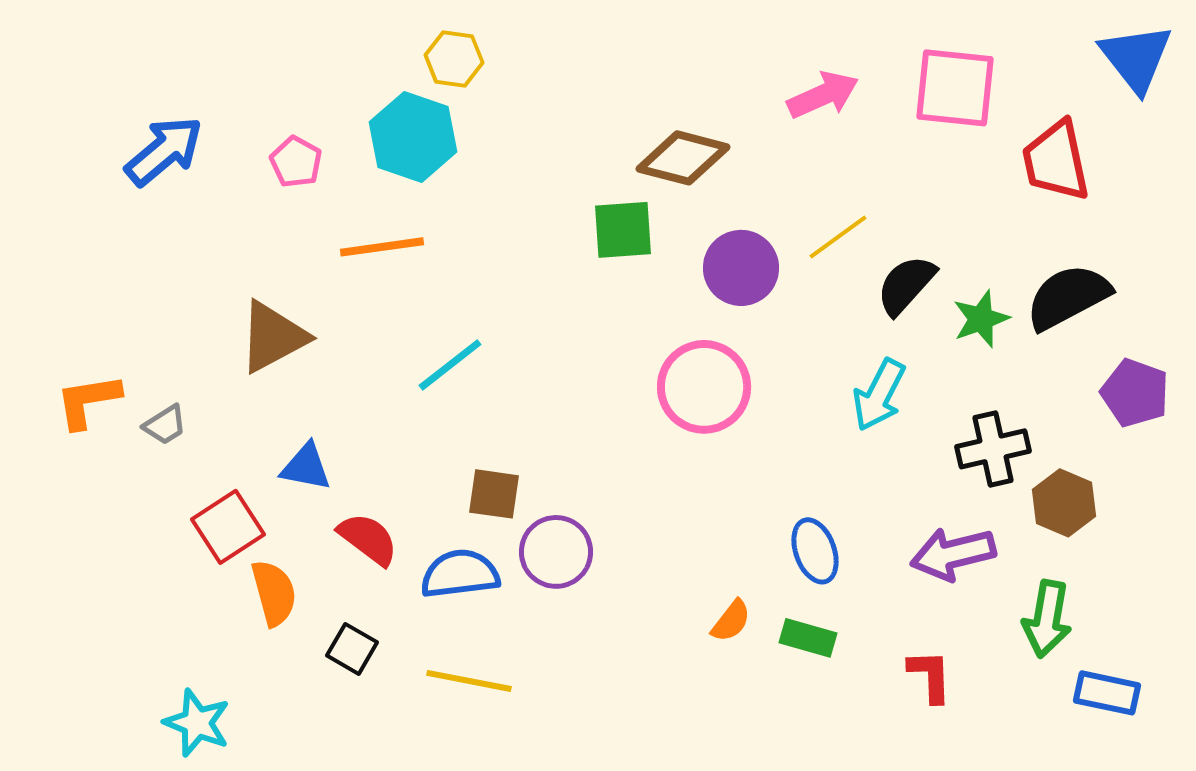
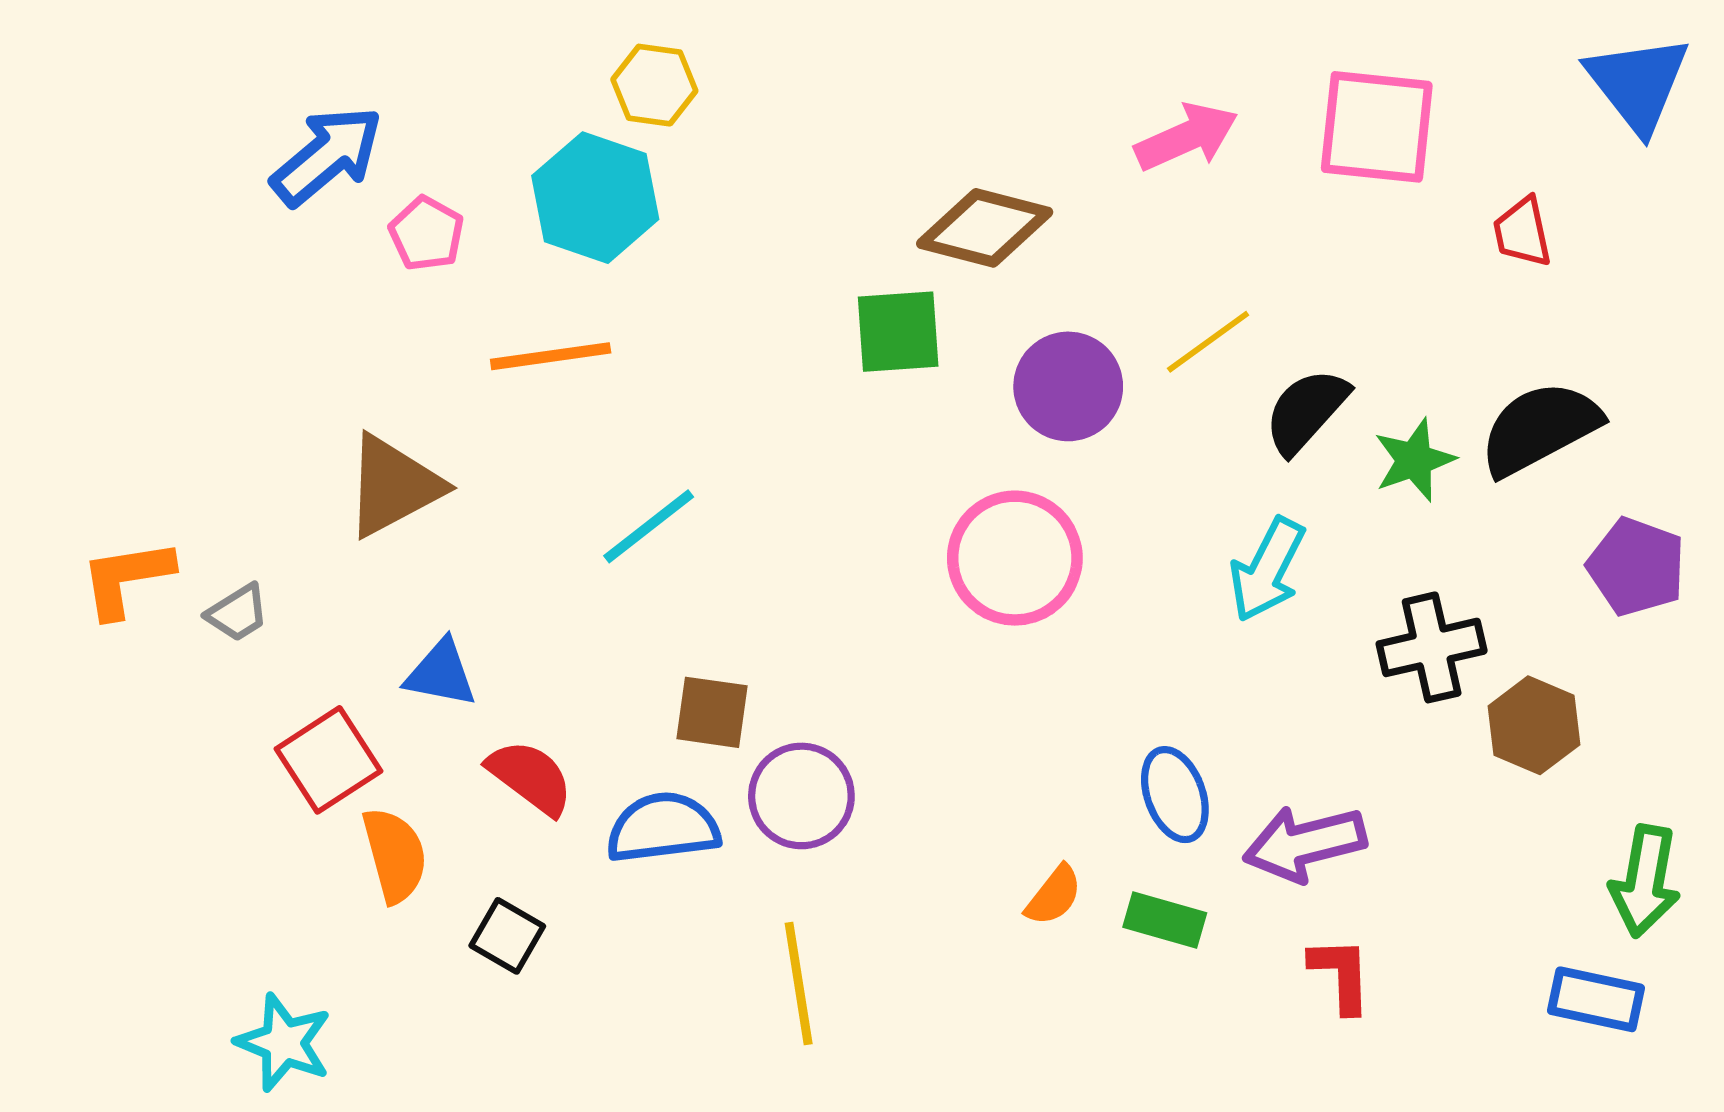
blue arrow: (164, 151) -> (327, 156), moved
red trapezoid: (1056, 161) -> (1522, 232), size x0.6
purple arrow: (953, 554) -> (1305, 844), moved
green arrow: (1047, 619) -> (1645, 881), moved
yellow line: (469, 681) -> (799, 983), moved, turned 70

